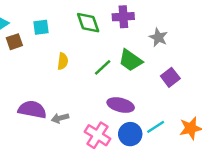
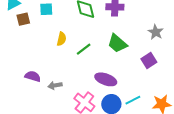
gray star: (158, 37) -> (156, 32), moved
green line: (103, 67) -> (84, 49), moved
purple semicircle: (32, 110) -> (33, 76), size x0.7

